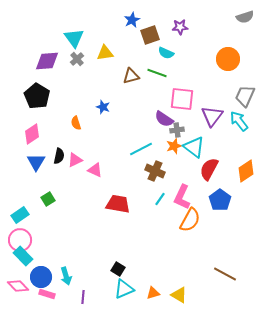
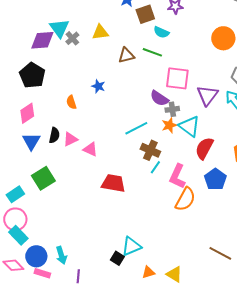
cyan triangle: (74, 38) -> (59, 28), moved
green square: (48, 199) -> (43, 178), size x1.6
cyan line: (160, 199) -> (155, 167), moved
black square: (118, 269) -> (117, 258), moved
cyan triangle: (124, 289) -> (131, 246), moved

